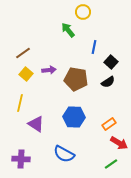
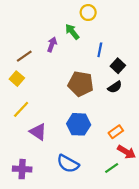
purple arrow: (49, 70) -> (52, 44), moved, turned -64
yellow square: (26, 74) -> (17, 79), moved
yellow line: (20, 103) -> (21, 109), turned 30
green line: (111, 164) -> (112, 168), moved

